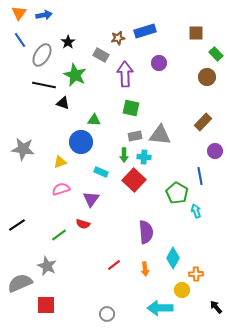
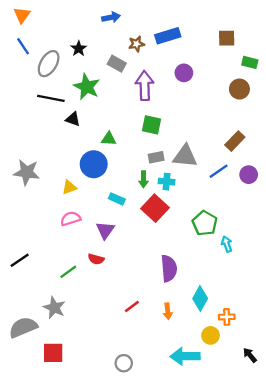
blue arrow: (44, 15) -> (111, 17), moved
green rectangle: (216, 54) -> (250, 62), turned -32
blue line: (200, 176) -> (219, 171), moved, turned 66

